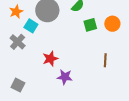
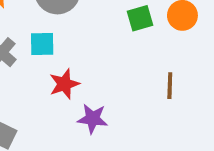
cyan square: (31, 26) -> (42, 44), moved, turned -32

